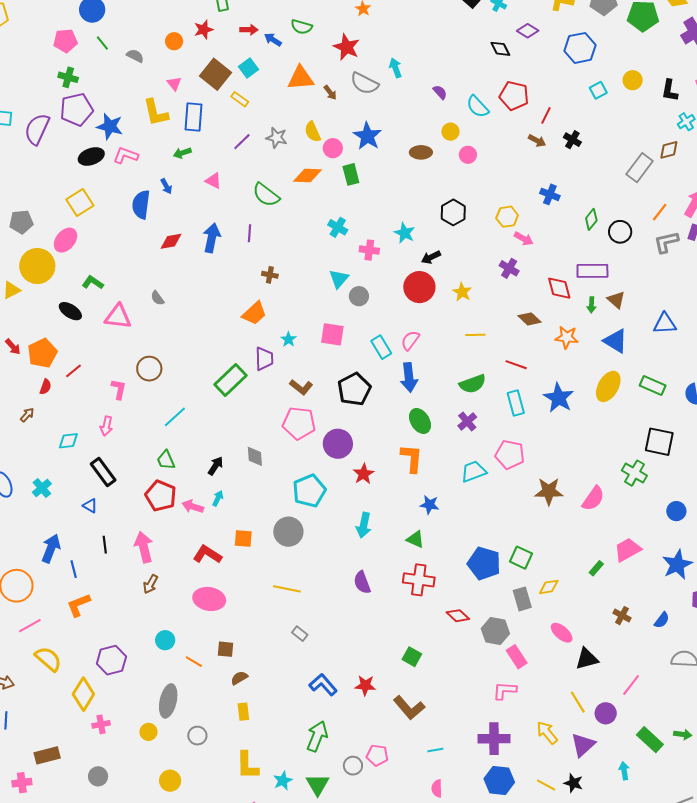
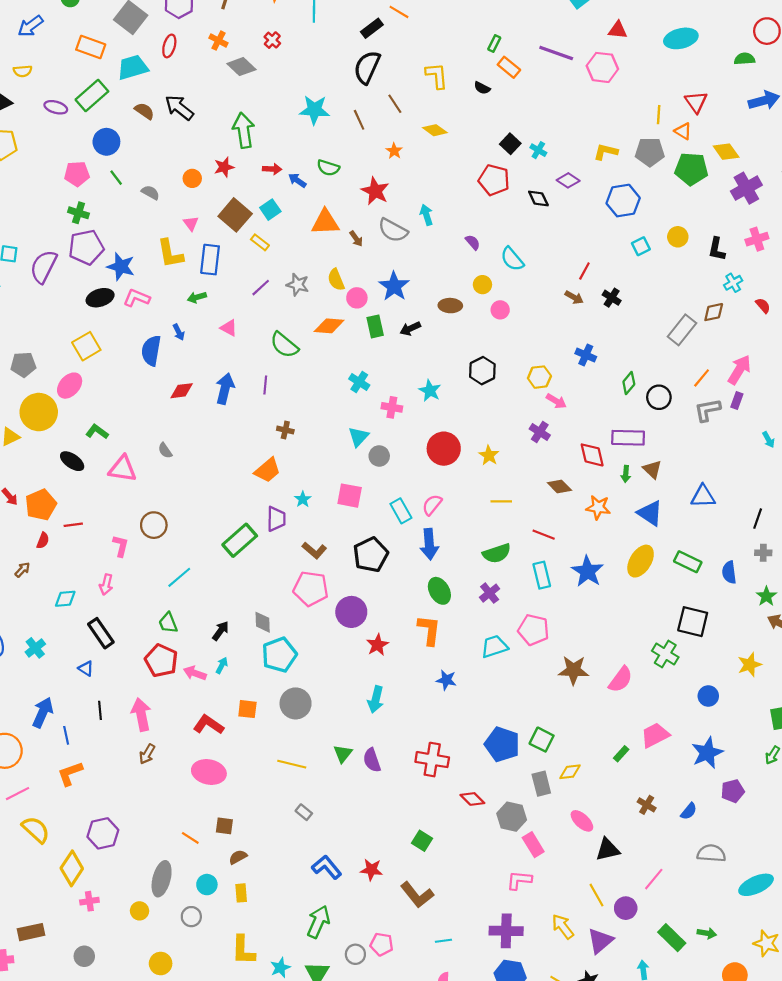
red pentagon: (514, 96) -> (494, 180), moved
black arrow: (431, 257) -> (410, 329), moved
red line: (73, 371) -> (73, 525), turned 30
cyan pentagon: (309, 491) -> (279, 655), moved
green triangle: (415, 539) -> (343, 754), moved, turned 42
cyan circle: (165, 640) -> (207, 885), moved

